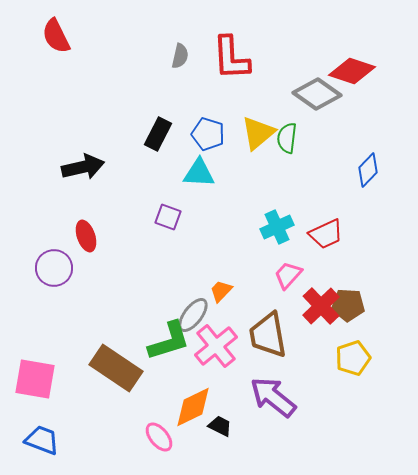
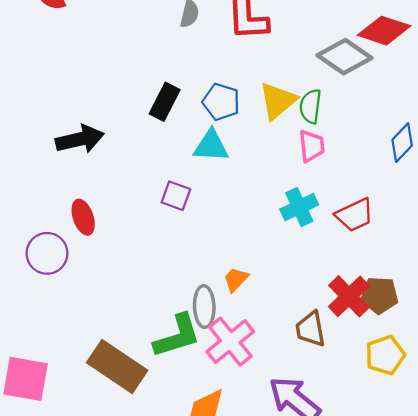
pink trapezoid: (288, 275) -> (312, 146), moved, turned 132
gray ellipse: (193, 315) -> (204, 307), turned -39
brown trapezoid: (268, 335) -> (311, 329), moved, size x0.7

